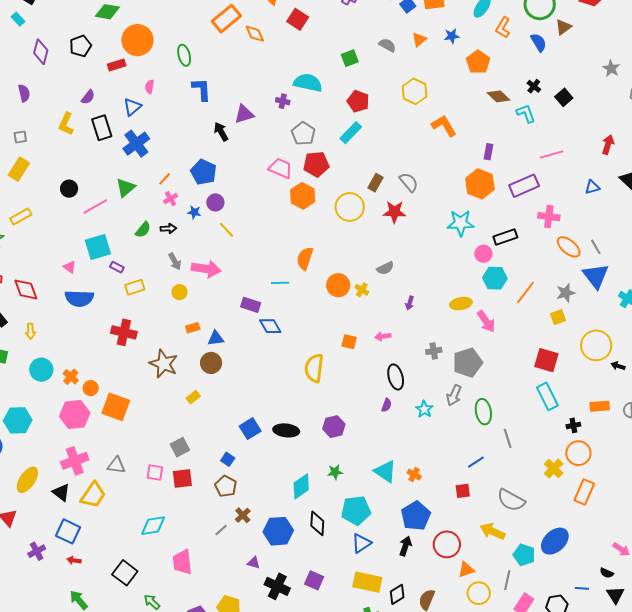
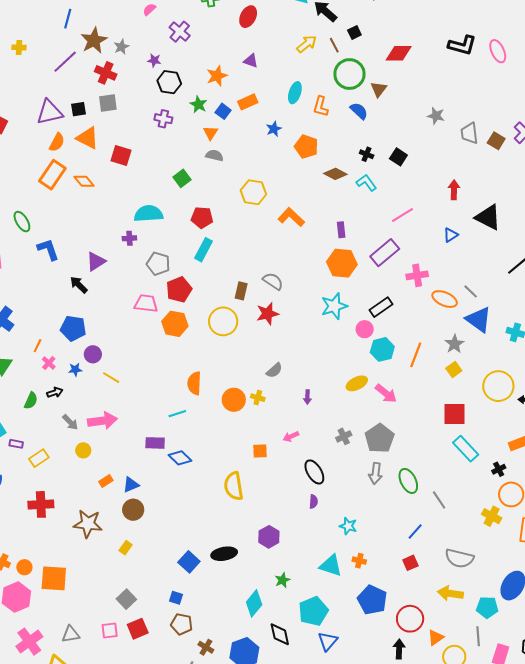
orange triangle: (419, 40) -> (211, 133), moved
cyan star: (424, 409) -> (348, 526), moved
black arrow: (405, 546) -> (399, 649), moved

